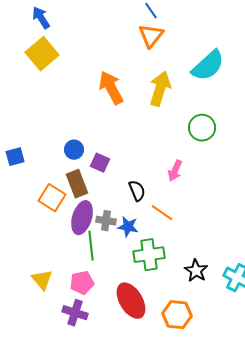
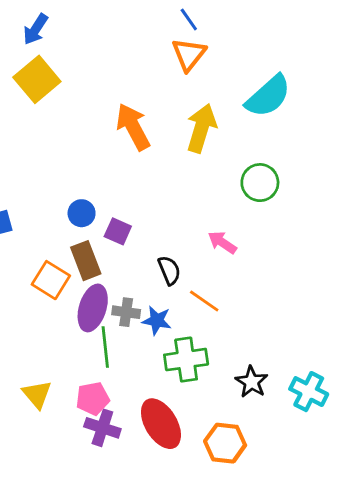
blue arrow: (41, 18) -> (36, 29), turned -115
pink arrow: (175, 171) -> (222, 242), turned 100
purple cross: (75, 313) -> (102, 428), moved

